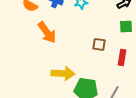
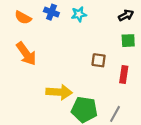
orange arrow: (47, 32) -> (26, 54), moved

